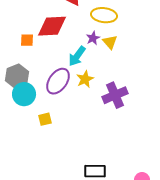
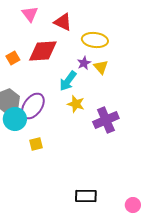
orange square: (27, 40) -> (13, 58), moved, turned -32
yellow star: (85, 79) -> (76, 104), turned -30
purple ellipse: (58, 81) -> (33, 106), moved

